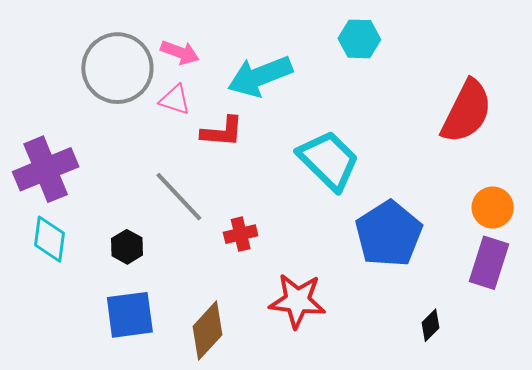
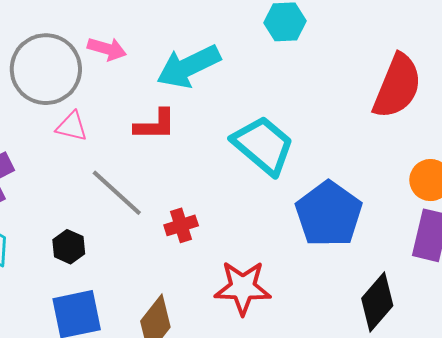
pink triangle: (175, 100) -> (72, 126), moved
black diamond: (431, 325) -> (377, 302), size x1.8

